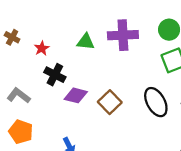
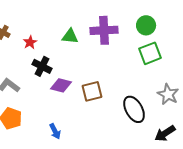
brown square: (110, 102) -> (92, 91), turned 30
black ellipse: (156, 102) -> (134, 109), moved

